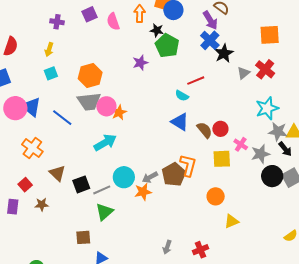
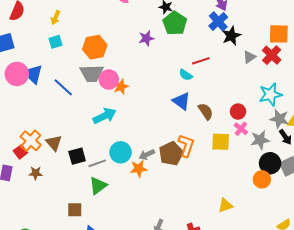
orange square: (270, 35) -> (279, 34), moved
red circle: (220, 129) -> (238, 112), moved
orange cross: (32, 148) -> (31, 141), moved
orange circle: (216, 196) -> (262, 179), moved

